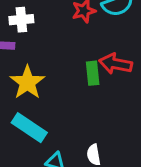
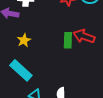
yellow star: (27, 82) -> (24, 40), size x0.6

